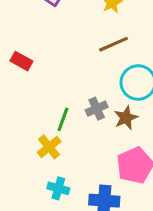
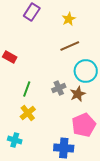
green line: (63, 119) -> (27, 89), moved
cyan cross: (58, 188) -> (15, 140), moved

